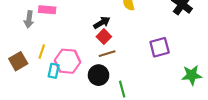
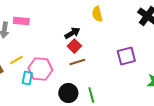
yellow line: (42, 52) -> (16, 60), turned 40
black circle: (99, 75) -> (68, 93), moved

